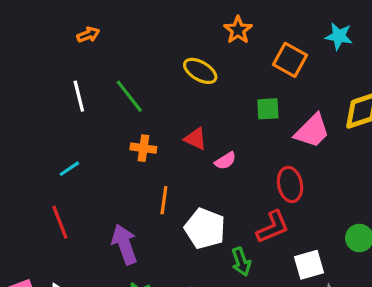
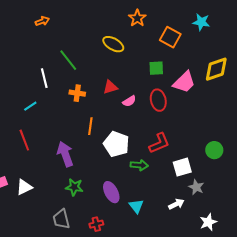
white line: (79, 96) -> (44, 78), moved
red triangle: (195, 139) -> (110, 87), turned -42
red ellipse: (290, 184) -> (158, 100), moved
green arrow: (241, 262) -> (139, 165), turned -66

